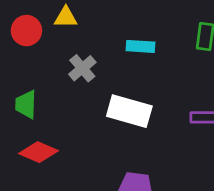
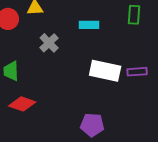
white rectangle: (129, 111) -> (105, 71), moved

